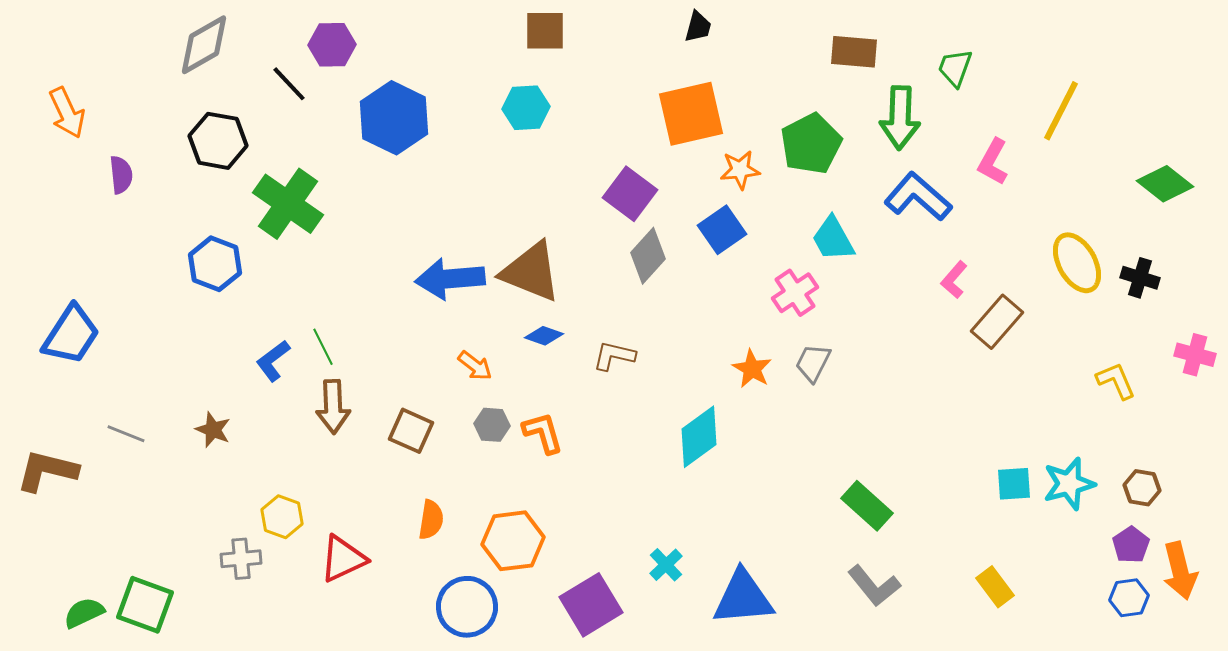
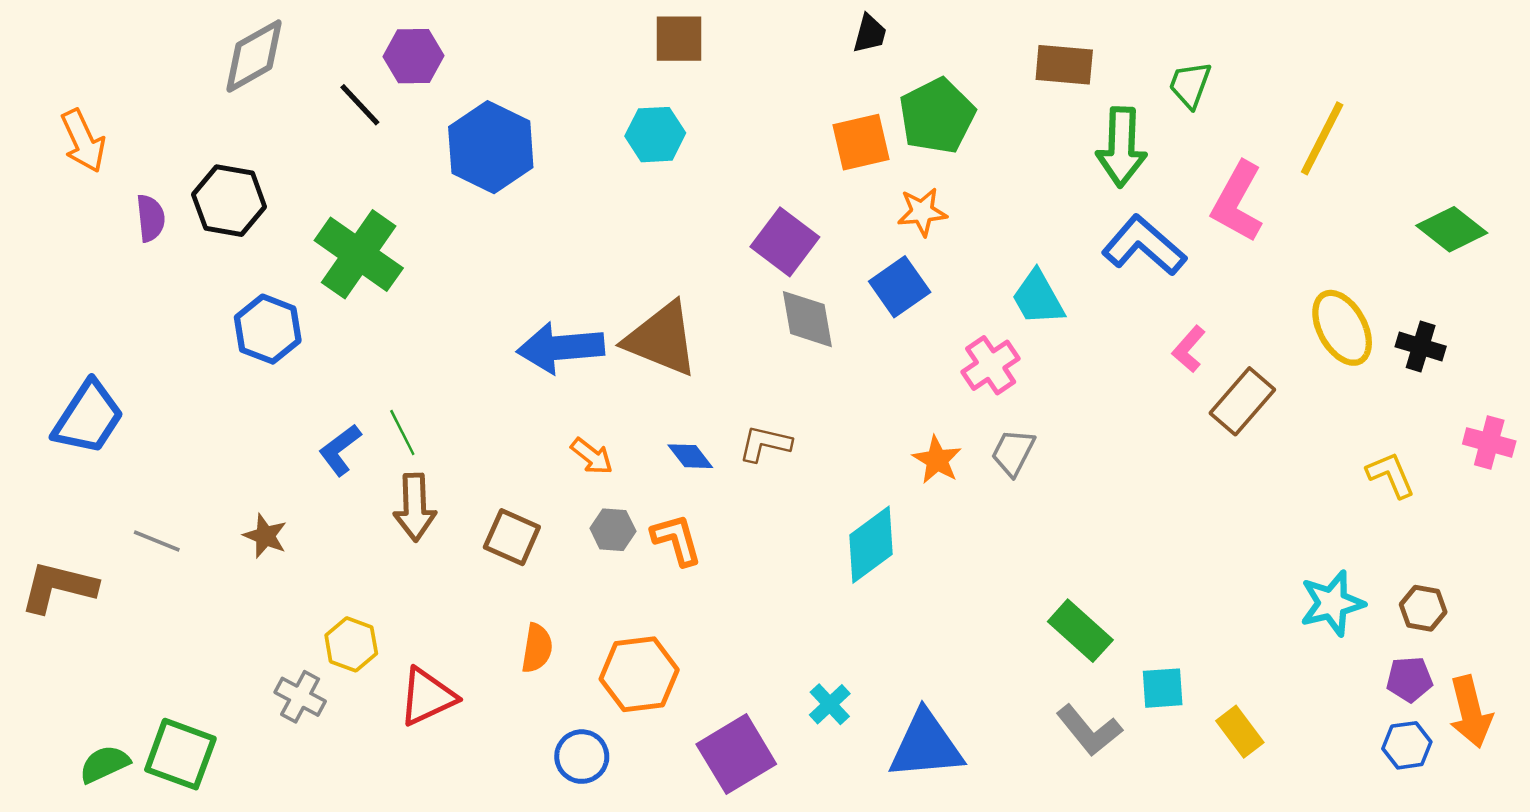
orange square: (691, 114) -> (861, 142), size x0.7
black hexagon: (218, 141) -> (229, 201), moved
green pentagon: (811, 144) -> (937, 116), moved
pink L-shape: (993, 162) -> (1237, 202), size x1.4
gray diamond: (648, 256) -> (807, 319), turned -52
blue diamond: (544, 336) -> (690, 456), moved, turned 33
cyan square: (1014, 484) -> (1163, 688), moved
purple pentagon: (1131, 545) -> (1409, 679), turned 30
gray cross: (241, 559) -> (300, 697), turned 33
blue circle: (467, 607) -> (582, 757), size x0.7

